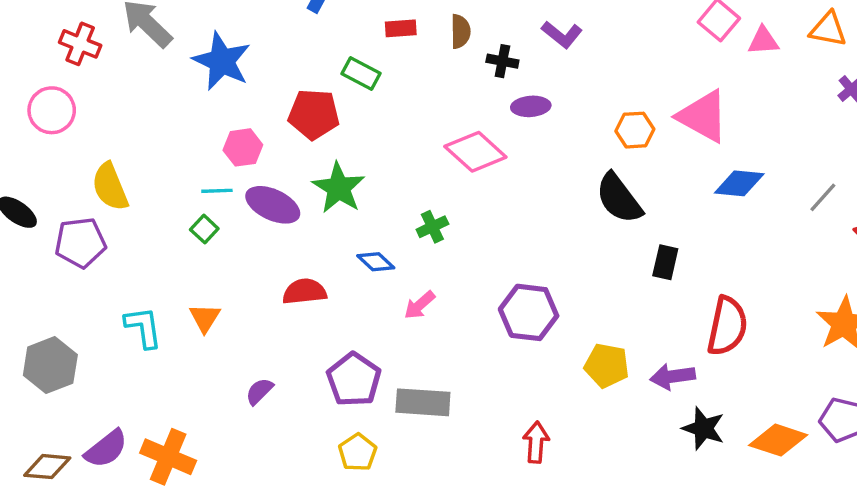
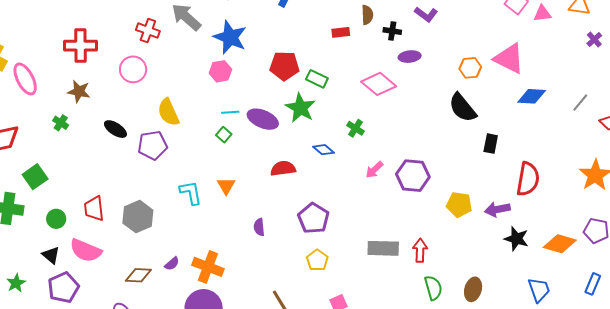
red rectangle: (401, 28) -> (341, 32), moved
green rectangle: (361, 73) -> (317, 79), moved
pink hexagon: (243, 147) -> (220, 71), moved
green cross: (432, 227) -> (355, 128), turned -30
pink arrow: (420, 305) -> (374, 170), moved
purple semicircle: (259, 391) -> (259, 227), turned -48
gray rectangle: (423, 402) -> (383, 248), moved
purple semicircle: (106, 449) -> (172, 264), size x0.6

